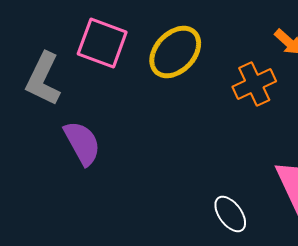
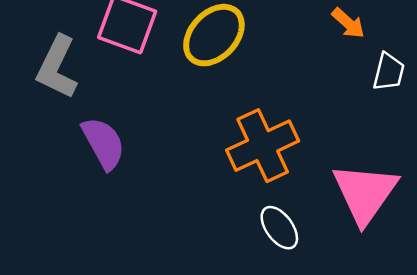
orange cross: (254, 84) -> (263, 146), moved, size x1.4

